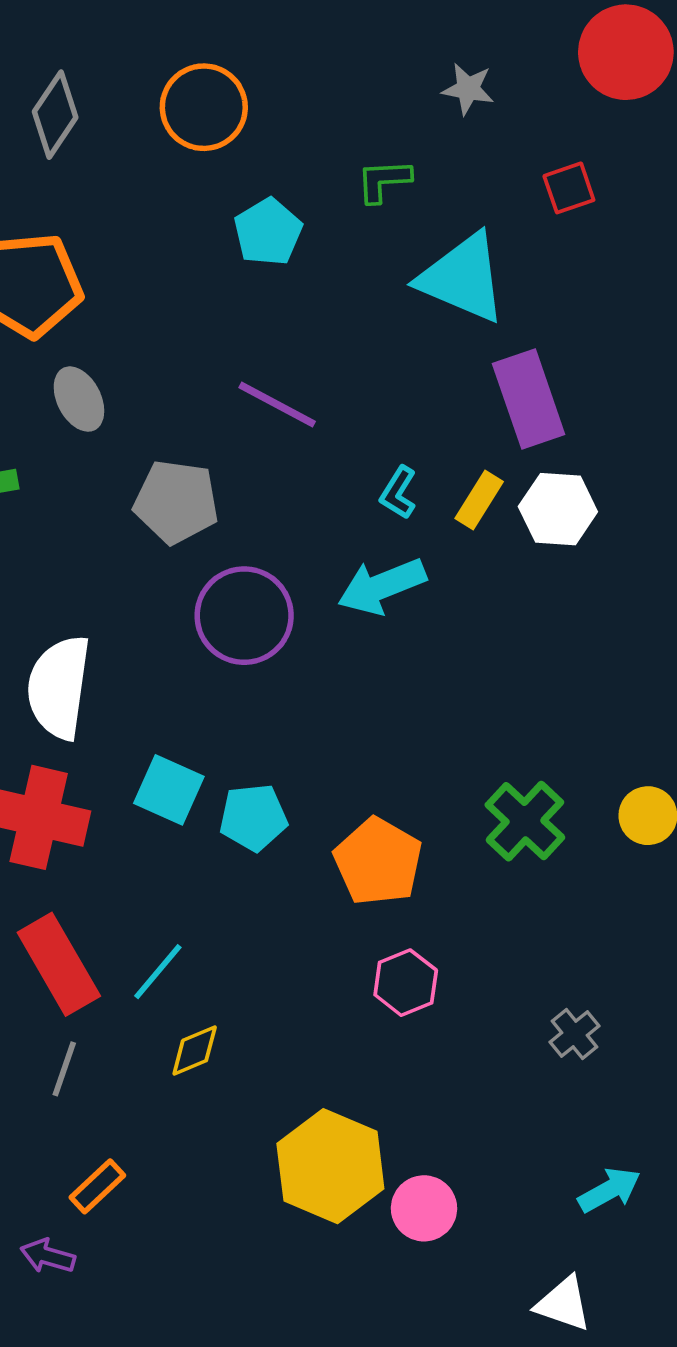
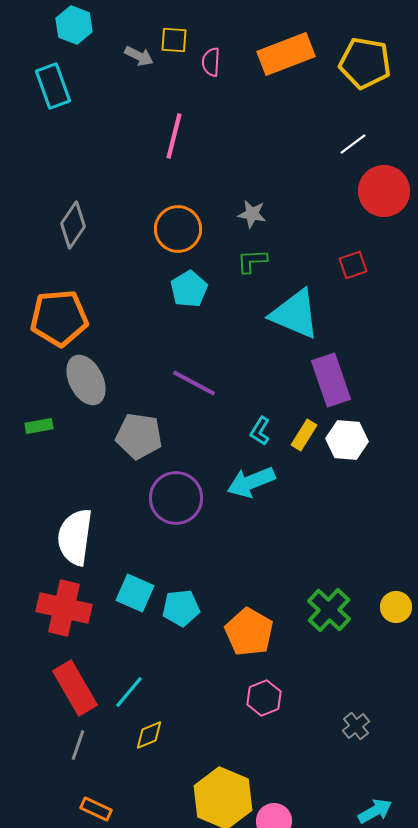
gray star: (468, 89) -> (252, 214), moved
orange circle: (204, 107) -> (178, 229), moved
gray ellipse: (79, 399) -> (86, 380), size x1.4
orange rectangle: (97, 1186) -> (96, 809), turned 68

